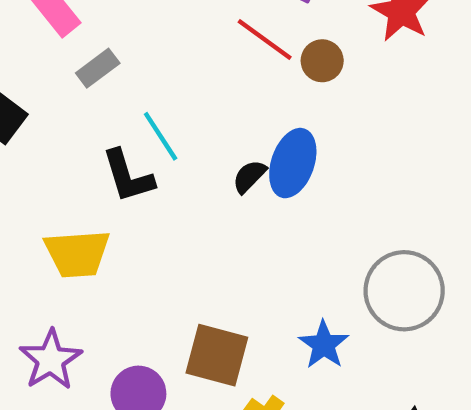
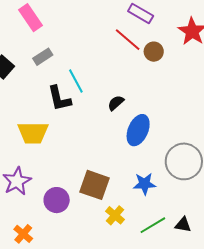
gray rectangle: (98, 68) -> (43, 57), moved
blue ellipse: (293, 163) -> (138, 130), moved
blue star: (324, 345) -> (145, 184), turned 30

